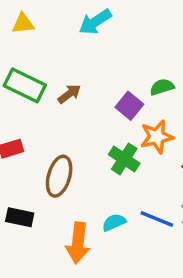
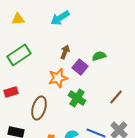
green rectangle: (25, 85) -> (19, 55), turned -60
brown arrow: (69, 94) -> (65, 52), moved, turned -32
orange star: (157, 137) -> (58, 78), moved

